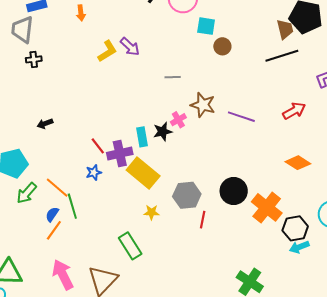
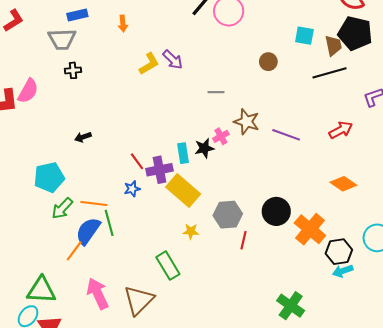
cyan square: (206, 26) -> (304, 36), moved
gray trapezoid: (22, 30) -> (62, 39), turned -100
orange line: (57, 188) -> (94, 204), turned -35
blue semicircle: (52, 214) -> (88, 231), size x1.8
orange line: (54, 230) -> (74, 251), moved

